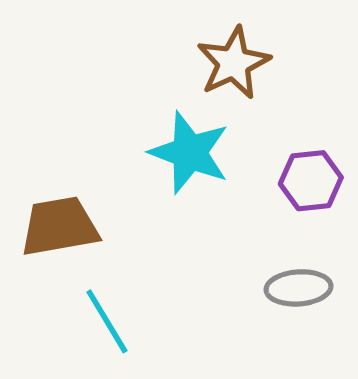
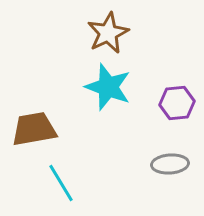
brown star: (233, 63) -> (108, 33), moved

